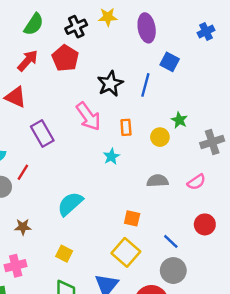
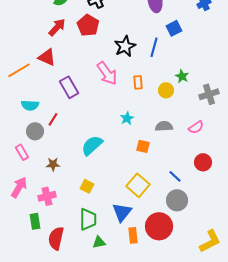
blue square: (170, 62) -> (174, 28), turned 35
cyan star: (111, 156) -> (127, 118), moved
orange square: (132, 218) -> (143, 146), moved

